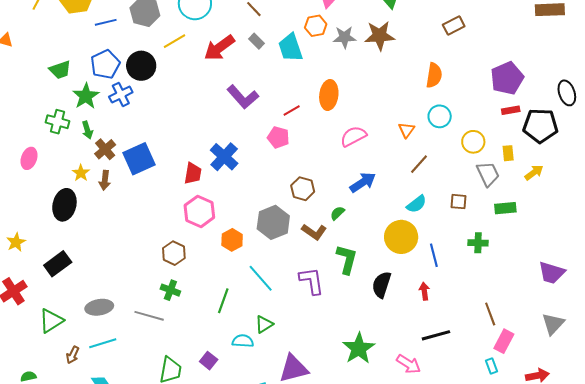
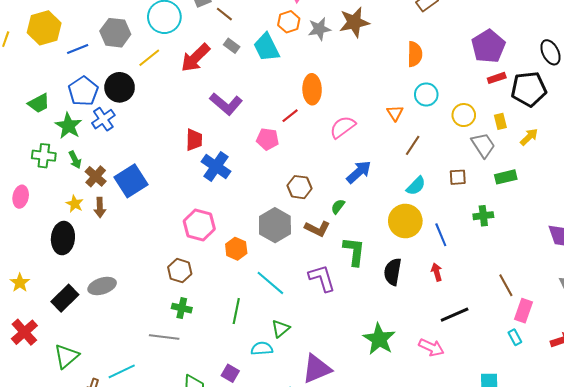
red line: (292, 111) -> (290, 116), moved
red trapezoid: (193, 173) -> (194, 140), moved
gray ellipse: (99, 307) -> (102, 286), moved

